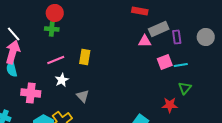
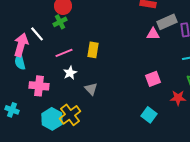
green cross: (52, 29) -> (60, 22), turned -32
white line: (14, 34) -> (37, 34), moved
pink square: (165, 62) -> (153, 79), moved

